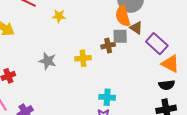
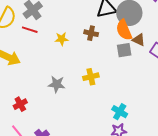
brown cross: (108, 46) -> (91, 33), moved, turned 32
cyan cross: (107, 97) -> (120, 112), turned 35

